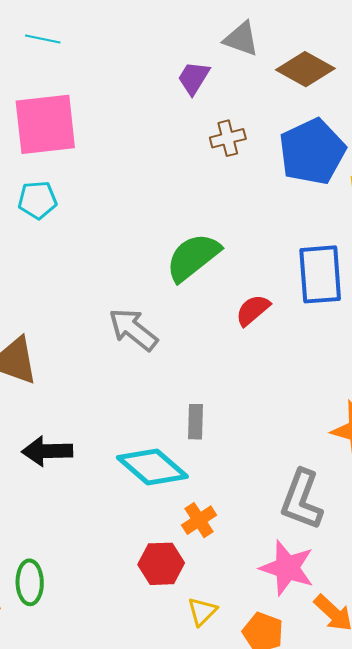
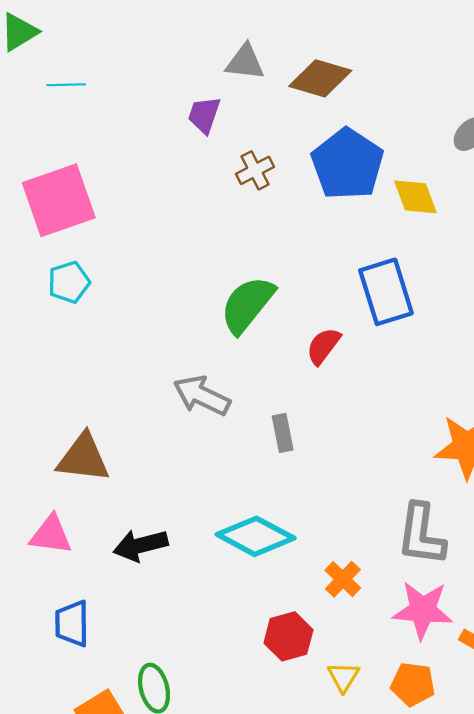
cyan line: (43, 39) -> (66, 85), moved
gray rectangle: (195, 422) -> (283, 433), moved
orange cross: (199, 520) -> (343, 579), moved

